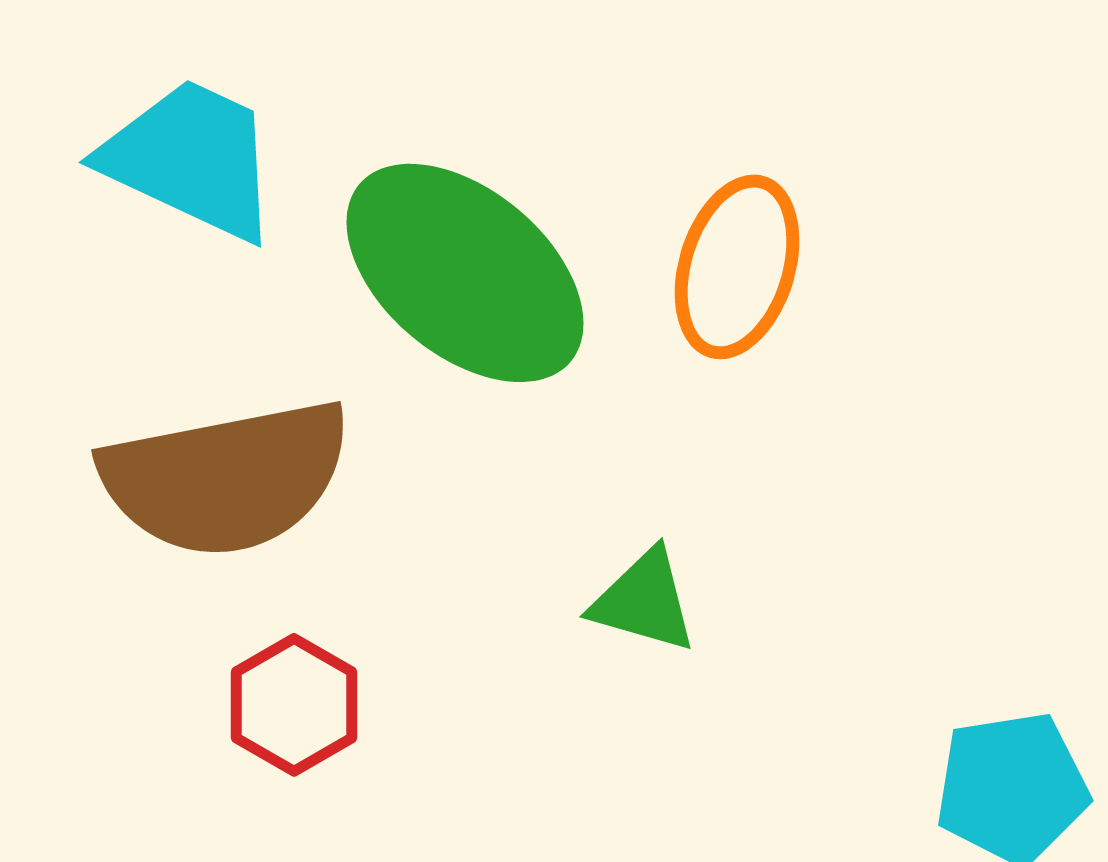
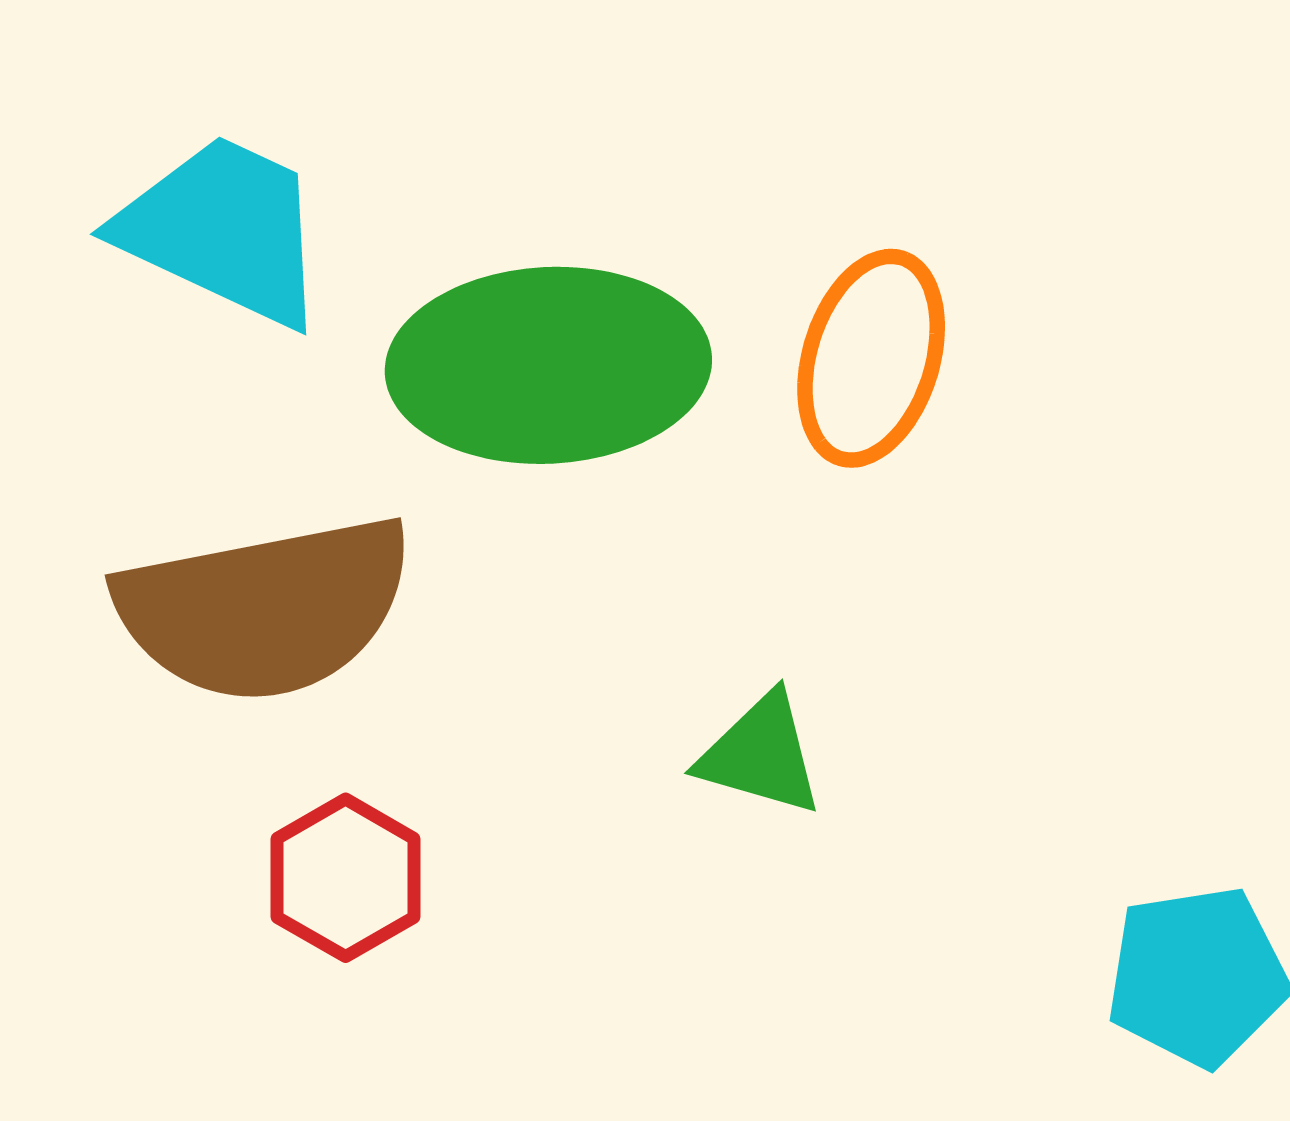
green ellipse: (465, 273) -> (548, 365), turned -43

